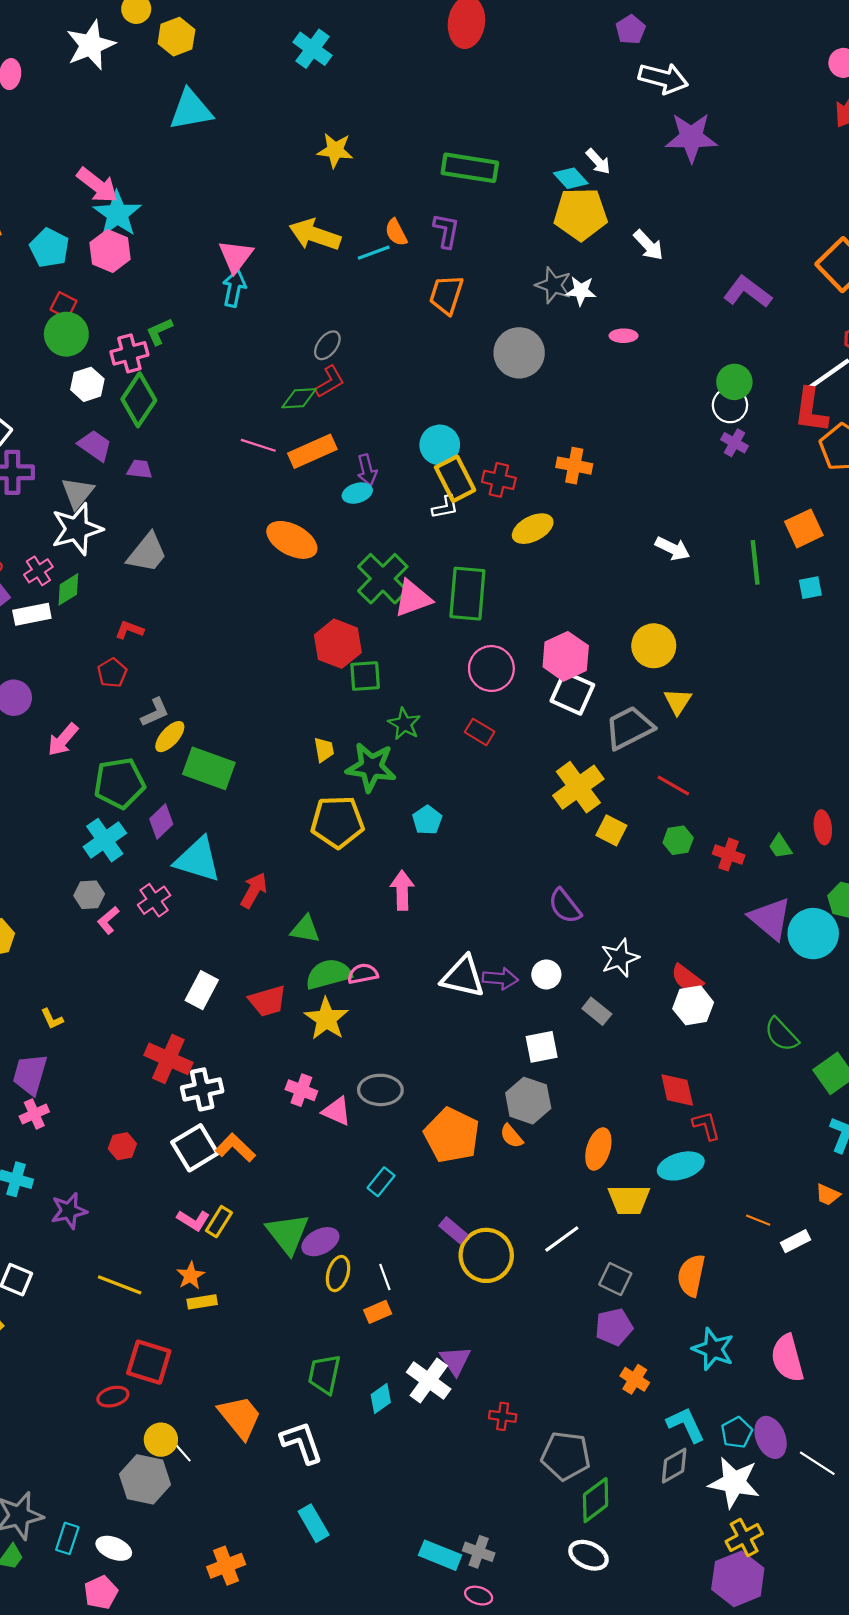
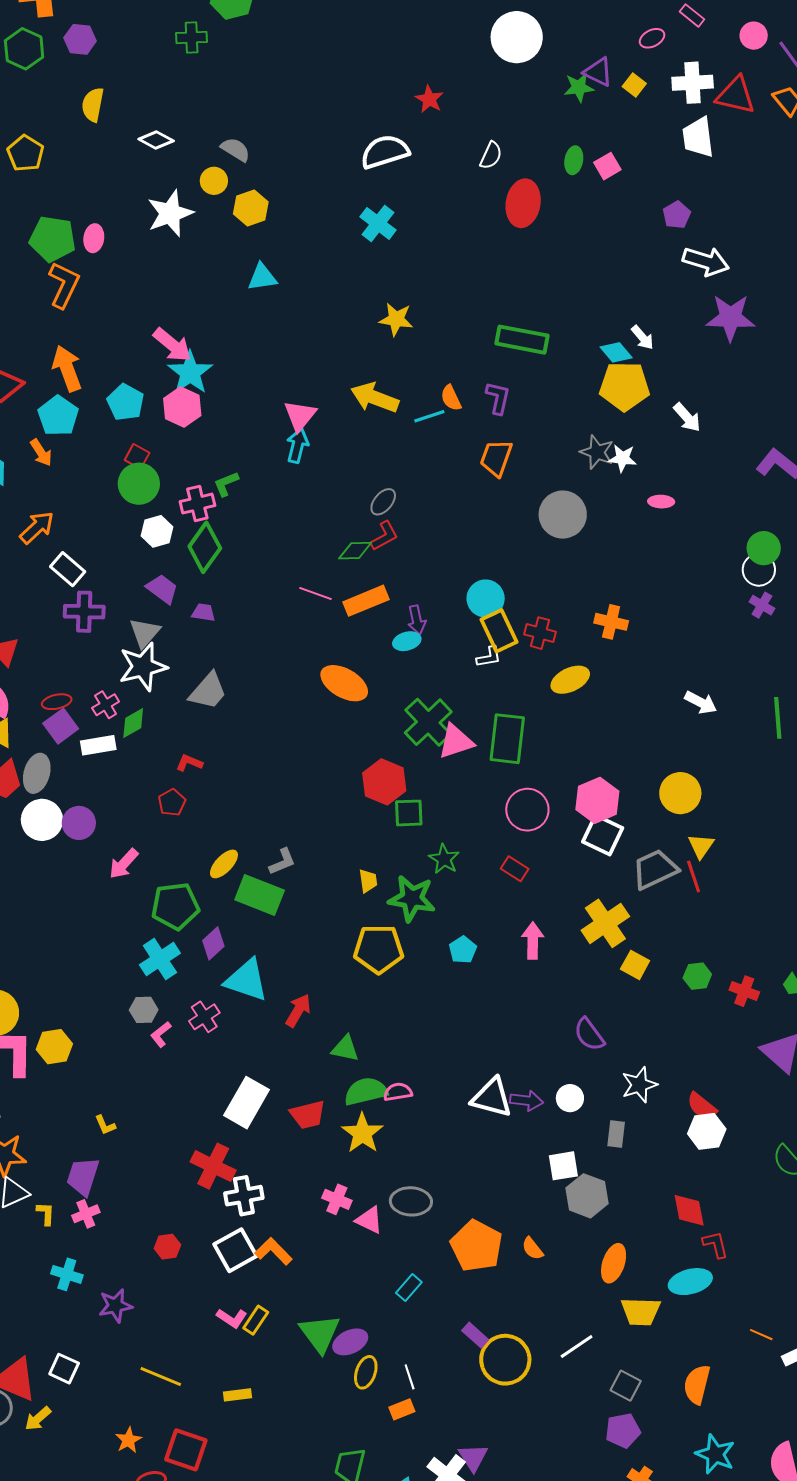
cyan triangle: (191, 110) -> (262, 277), size x0.7
gray L-shape: (155, 712) -> (282, 862), moved
red line: (673, 786) -> (694, 876), moved, turned 40
pink arrow: (402, 890) -> (533, 941), moved
white rectangle: (202, 990) -> (246, 1103), size x1.4
gray rectangle: (597, 1011) -> (616, 1134), turned 56
gray hexagon: (528, 1101) -> (587, 1196), moved
orange star: (191, 1276) -> (128, 1440), moved

